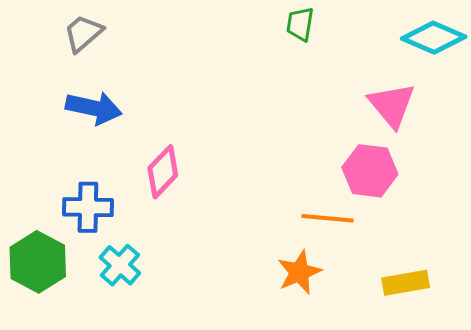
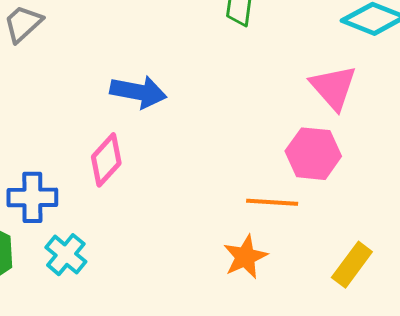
blue arrow: (94, 108) -> (138, 92), moved
yellow rectangle: (406, 283) -> (352, 265), turned -42

